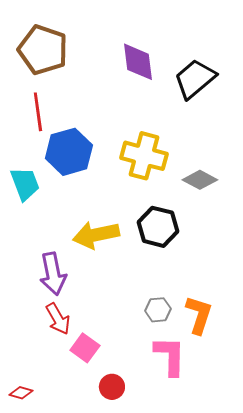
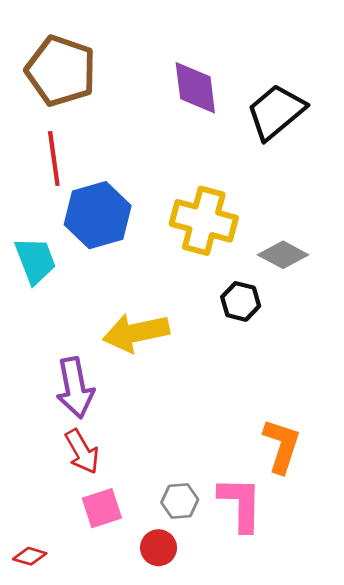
black hexagon: (158, 227) -> (241, 301), moved, size x0.7
gray hexagon: (158, 310) -> (180, 501), moved
pink square: (85, 348) -> (102, 508), moved, turned 36

